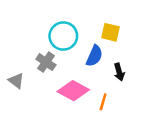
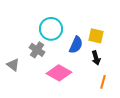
yellow square: (111, 32) -> (96, 36), moved
orange line: (103, 102) -> (103, 82), moved

